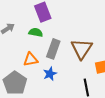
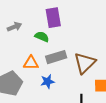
gray rectangle: (53, 49) -> (56, 57), turned 42

